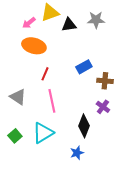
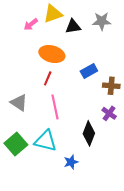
orange ellipse: (34, 46) -> (52, 54), moved
cyan triangle: (43, 133) -> (46, 141), turned 45
green square: (15, 136) -> (16, 144), size x1.5
blue star: (77, 153) -> (71, 162), moved

